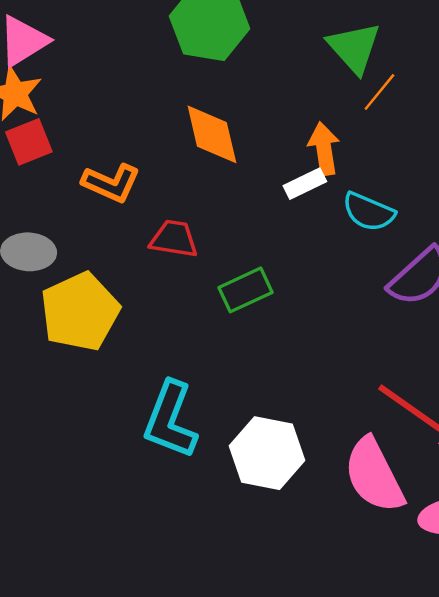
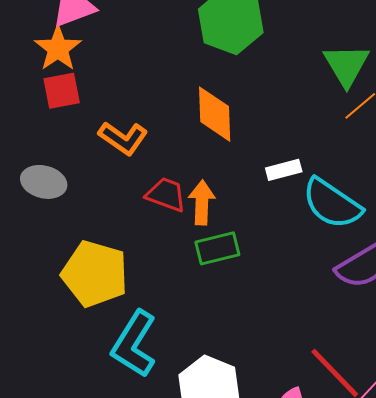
orange arrow: (324, 149) -> (202, 202), moved
cyan semicircle: (369, 212) -> (332, 204), size x1.4
yellow pentagon: (80, 312) -> (95, 274), moved, turned 30

